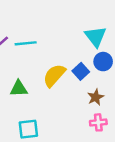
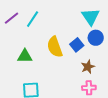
cyan line: (26, 43) -> (33, 19), turned -54
yellow semicircle: (54, 75) -> (55, 47), turned -65

